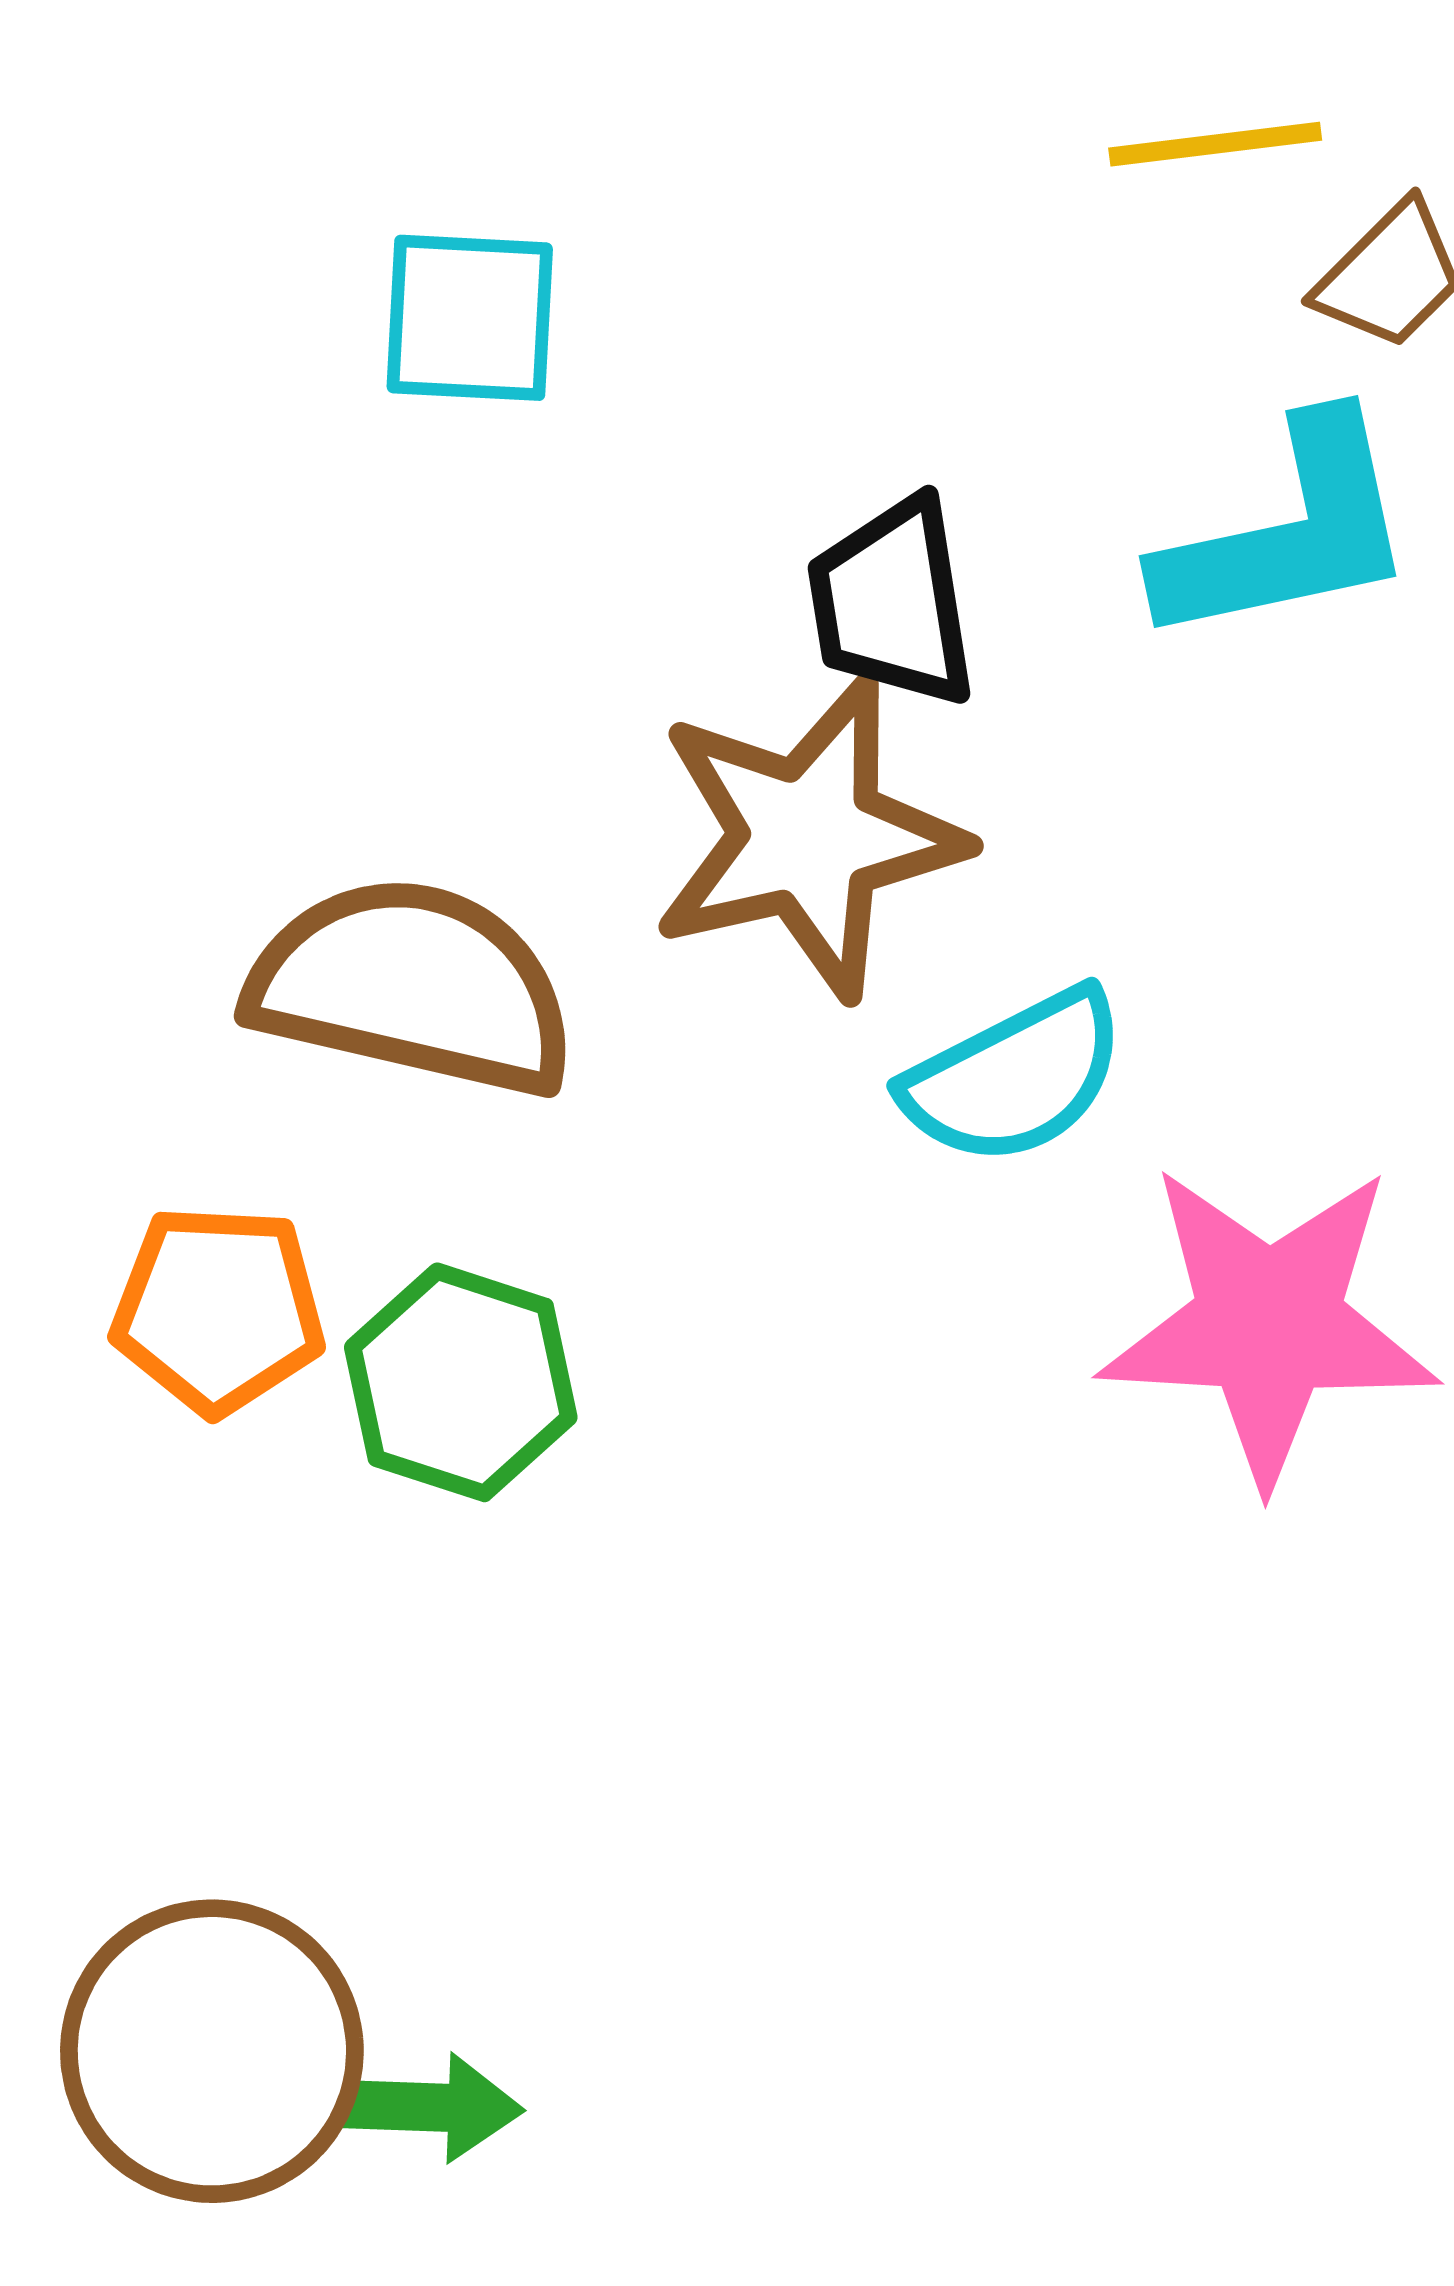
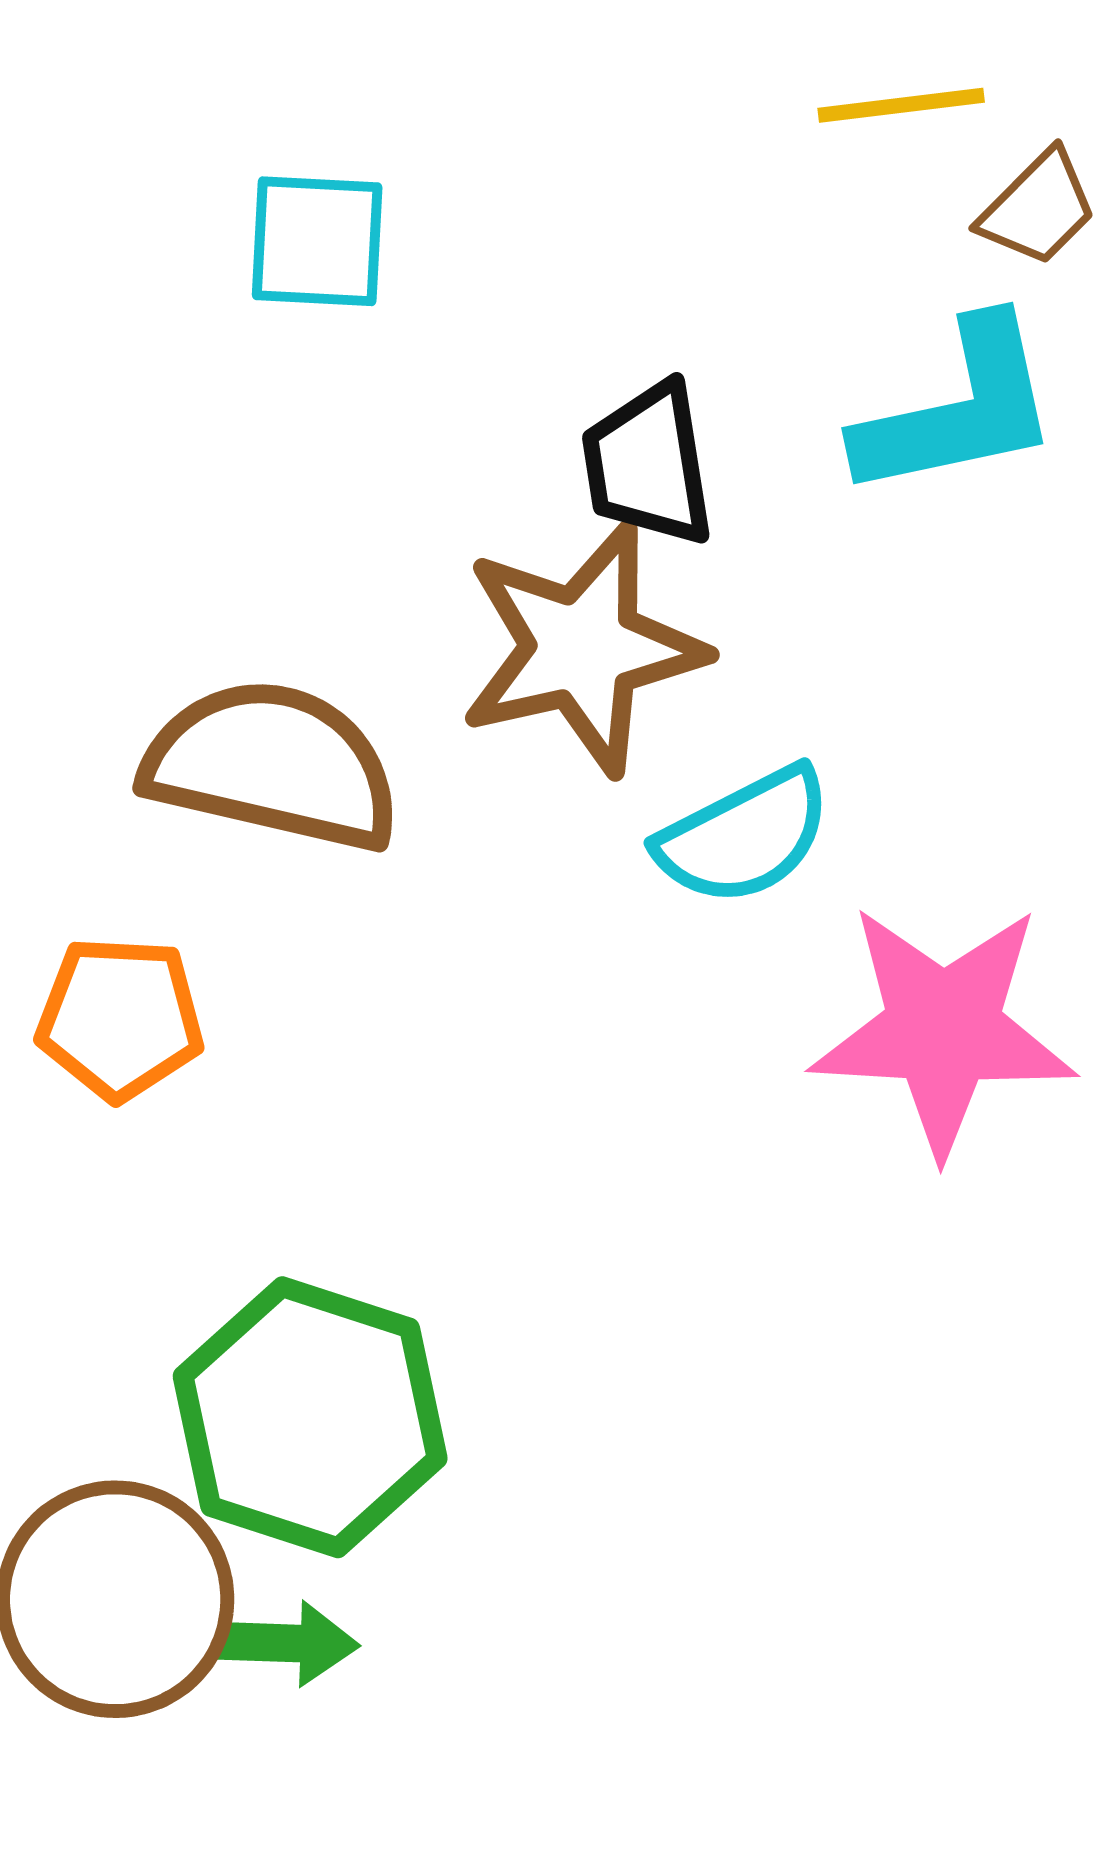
green hexagon: (461, 1382) -> (310, 1417), moved, size x1.5

